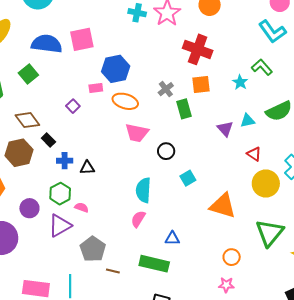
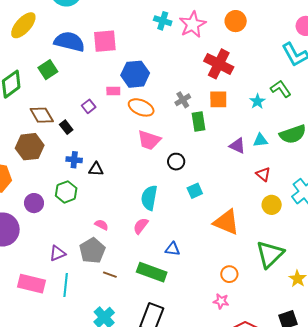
purple triangle: (225, 129) -> (237, 146), turned -30
black rectangle: (48, 140) -> (66, 127), moved
yellow circle: (266, 184) -> (272, 205), size x0.7
pink semicircle: (82, 207) -> (101, 225), moved
purple triangle: (60, 226) -> (58, 253), moved, size x0.7

